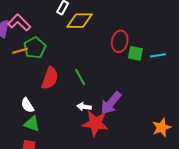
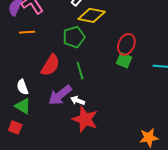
green pentagon: (35, 48) -> (74, 37), moved
green square: (135, 53) -> (124, 60), moved
purple arrow: (111, 103) -> (60, 95), moved

